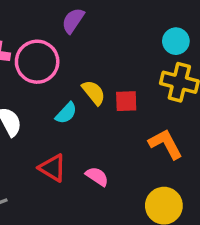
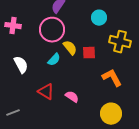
cyan circle: (176, 41) -> (99, 18), moved
pink circle: (37, 62) -> (52, 30), moved

